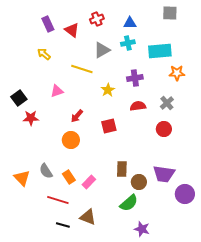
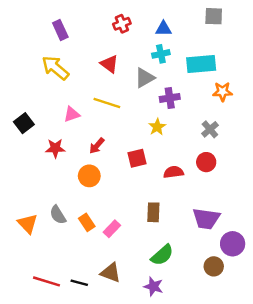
red triangle: (72, 30) -> (109, 64), moved
gray triangle: (102, 50) -> (145, 78), moved
yellow arrow: (44, 54) -> (55, 68), size x1.6
yellow line: (82, 69) -> (107, 103), moved
yellow star: (108, 90) -> (157, 127), moved
red semicircle: (138, 106) -> (173, 172), moved
red star: (31, 118) -> (55, 148), moved
brown circle: (139, 182) -> (214, 266), moved
red line: (58, 200) -> (47, 281), moved
purple star: (142, 229) -> (153, 287), moved

